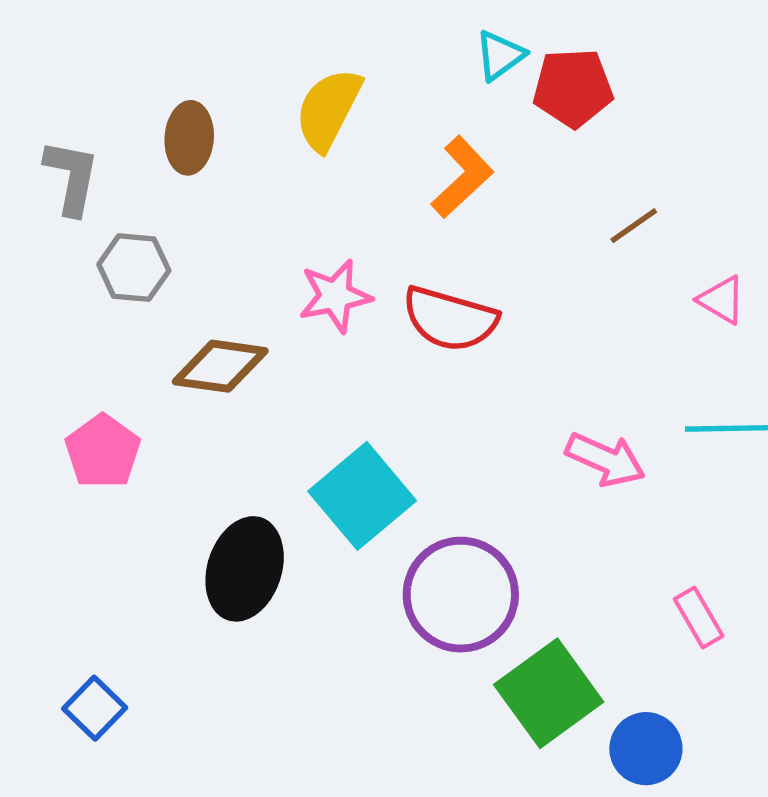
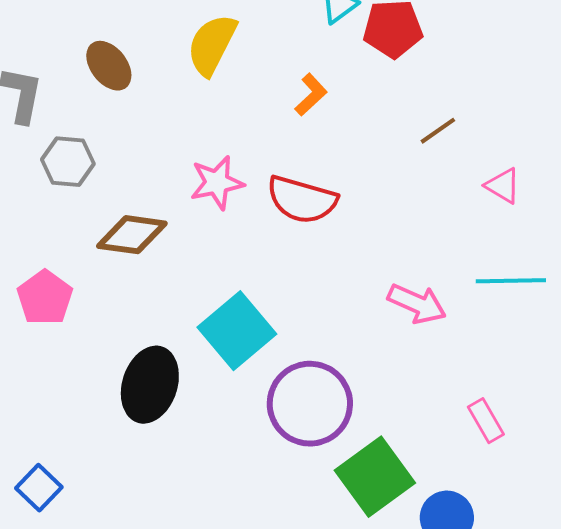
brown ellipse: (189, 138) -> (109, 66), turned -42
orange L-shape: (462, 177) -> (311, 95), size x0.7

